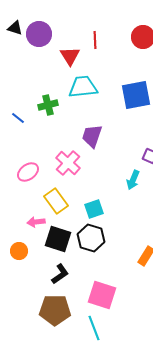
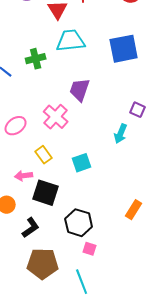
yellow rectangle: (56, 201) -> (44, 155), size x0.7
black hexagon: (91, 238) -> (79, 223), moved
black L-shape: (60, 274) -> (31, 228), moved
pink square: (102, 295) -> (90, 249), size x0.5

